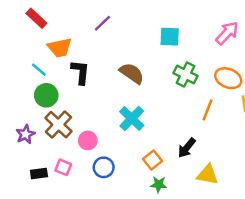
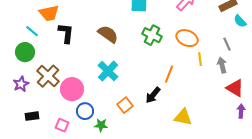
green circle: (46, 95) -> (25, 52), moved
orange line: (207, 110) -> (169, 74), moved
pink circle: (88, 140) -> (72, 89), size x1.5
pink square: (63, 167) -> (62, 125), moved
yellow triangle: (207, 175) -> (183, 117), moved
green star: (159, 184) -> (101, 125), moved

